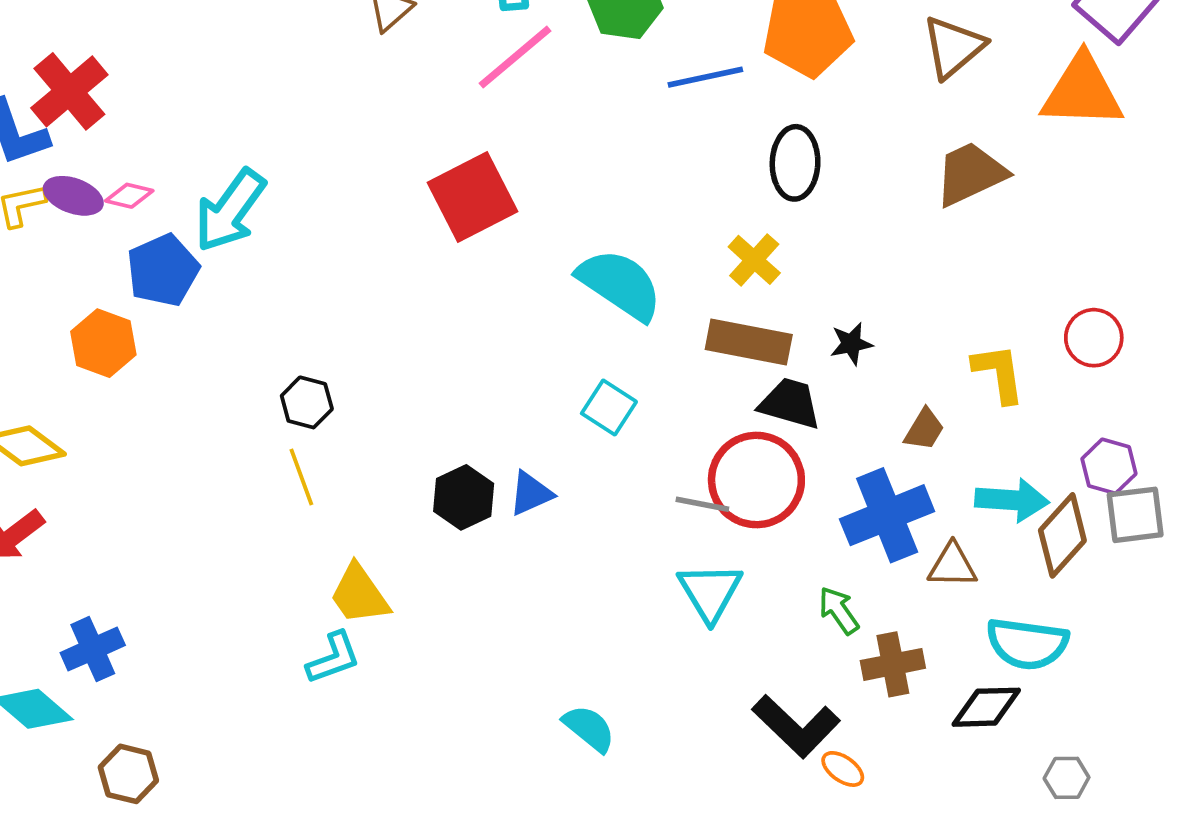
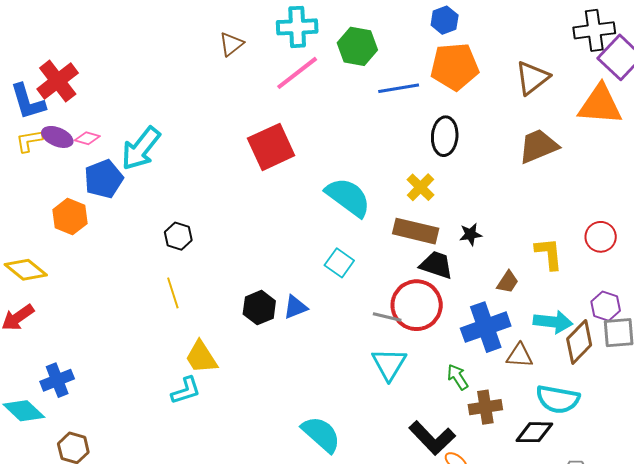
black hexagon: (307, 402) -> (178, 236), moved
cyan semicircle: (589, 728) -> (321, 434), size x1.4

